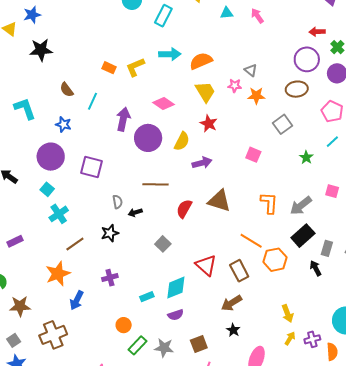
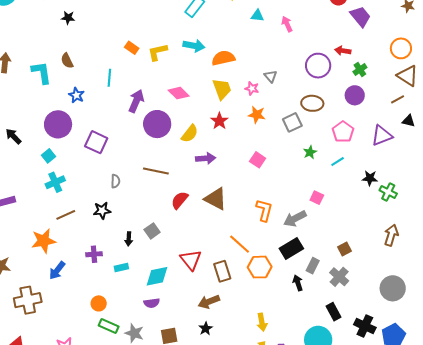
black star: (41, 50) -> (68, 18), size x0.6
purple circle: (307, 59) -> (318, 66), moved
brown semicircle: (67, 90) -> (67, 61), moved
orange star: (256, 96) -> (257, 115), moved
cyan line: (92, 101) -> (109, 78), turned -30
gray square: (282, 124) -> (292, 122), moved
green star: (306, 157) -> (310, 152), moved
pink square: (332, 191) -> (317, 198), moved
black arrow: (135, 212) -> (129, 239), moved, turned -80
cyan rectangle: (147, 297) -> (121, 267), moved
green rectangle: (137, 345) -> (109, 326), turned 60

